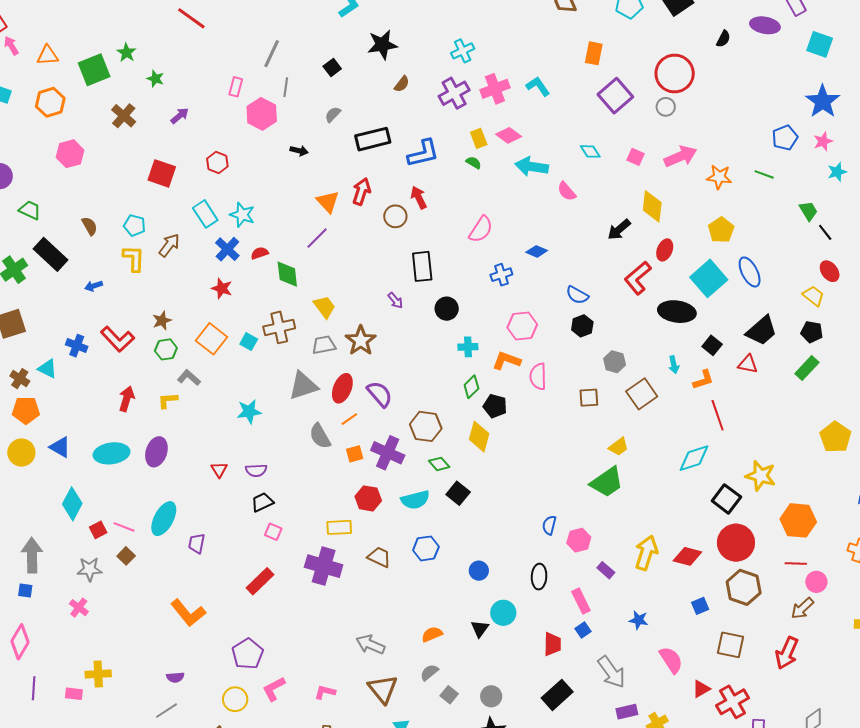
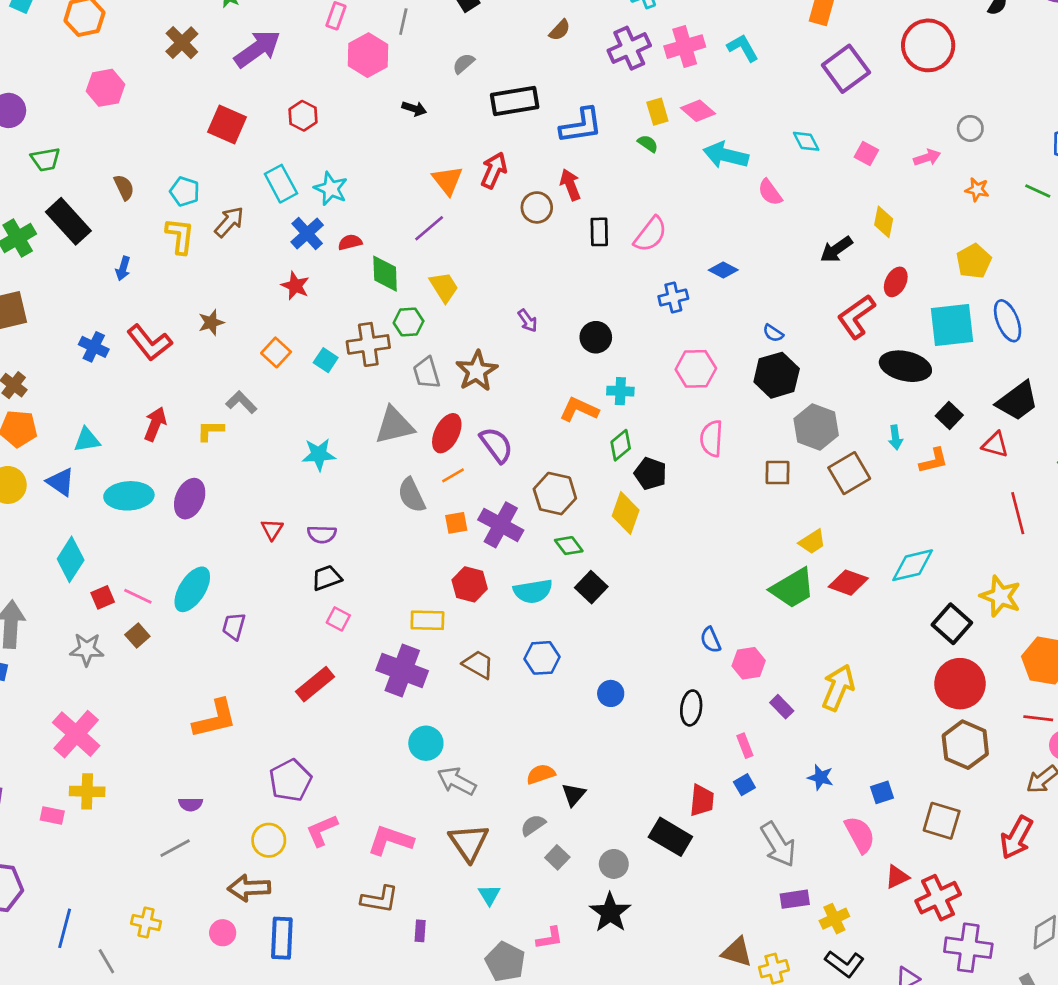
gray circle: (666, 107) -> (970, 128), moved
purple arrow: (180, 116) -> (257, 49), size x1.8
pink arrow: (680, 156) -> (927, 158), size x0.6
orange star: (719, 177) -> (977, 190), size x0.7
yellow diamond: (652, 206) -> (884, 222), size x0.7
green trapezoid: (30, 210) -> (45, 159), turned 140
black rectangle: (422, 266) -> (599, 232), moved, size x0.7
cyan square: (709, 278) -> (952, 325), turned 30
blue arrow: (94, 286) -> (123, 268), turned -60
blue semicircle: (577, 295) -> (773, 333), size x0.7
yellow trapezoid: (325, 307) -> (444, 287), moved
black hexagon: (582, 326) -> (777, 375), size x1.5
orange square: (212, 339) -> (276, 352), size x0.7
gray trapezoid: (324, 345) -> (427, 373), turned -100
green hexagon: (166, 349) -> (409, 322), moved
orange L-shape: (506, 361) -> (579, 409), moved
gray hexagon: (615, 362) -> (816, 427), size x1.5
cyan triangle: (47, 369) -> (87, 440), moved, turned -40
red line: (718, 415) -> (1018, 513), moved
blue semicircle: (549, 525) -> (710, 640), turned -42
red diamond: (687, 556) -> (848, 583), moved
pink rectangle: (581, 601) -> (745, 746), size x0.7
blue square: (700, 606) -> (882, 792), moved
pink cross: (79, 608) -> (76, 734), moved, size x1.8
orange L-shape: (188, 613) -> (215, 719), turned -69
cyan circle: (503, 613) -> (426, 743), moved
black triangle: (480, 629) -> (574, 795), moved
pink L-shape: (325, 692) -> (390, 840), size x1.6
black rectangle: (557, 695) -> (670, 837), moved, turned 68

